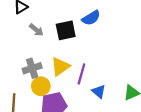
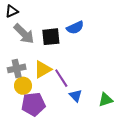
gray arrow: (36, 30) -> (24, 34), size x1.6
purple line: (81, 74) -> (61, 78), turned -54

